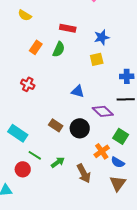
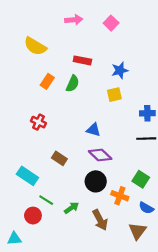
yellow semicircle: (25, 15) -> (35, 46), size x1.5
purple diamond: (103, 111) -> (100, 155), moved
brown rectangle: (56, 125) -> (59, 158), moved
black circle: (80, 128) -> (96, 181), moved
orange cross: (102, 151) -> (120, 196), turned -35
blue semicircle: (118, 162) -> (146, 208), moved

